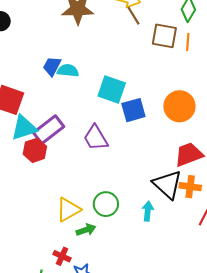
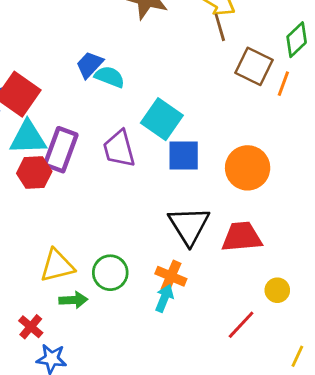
purple rectangle: (49, 130) -> (61, 150), turned -48
purple trapezoid: (96, 138) -> (119, 149), moved
black triangle: (167, 184) -> (189, 226), moved
orange cross: (190, 187) -> (171, 276), moved

